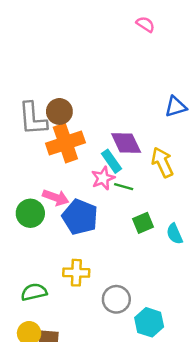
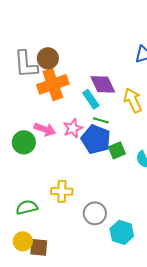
pink star: (103, 178) -> (73, 128), moved
blue pentagon: (80, 217) -> (96, 139), moved

